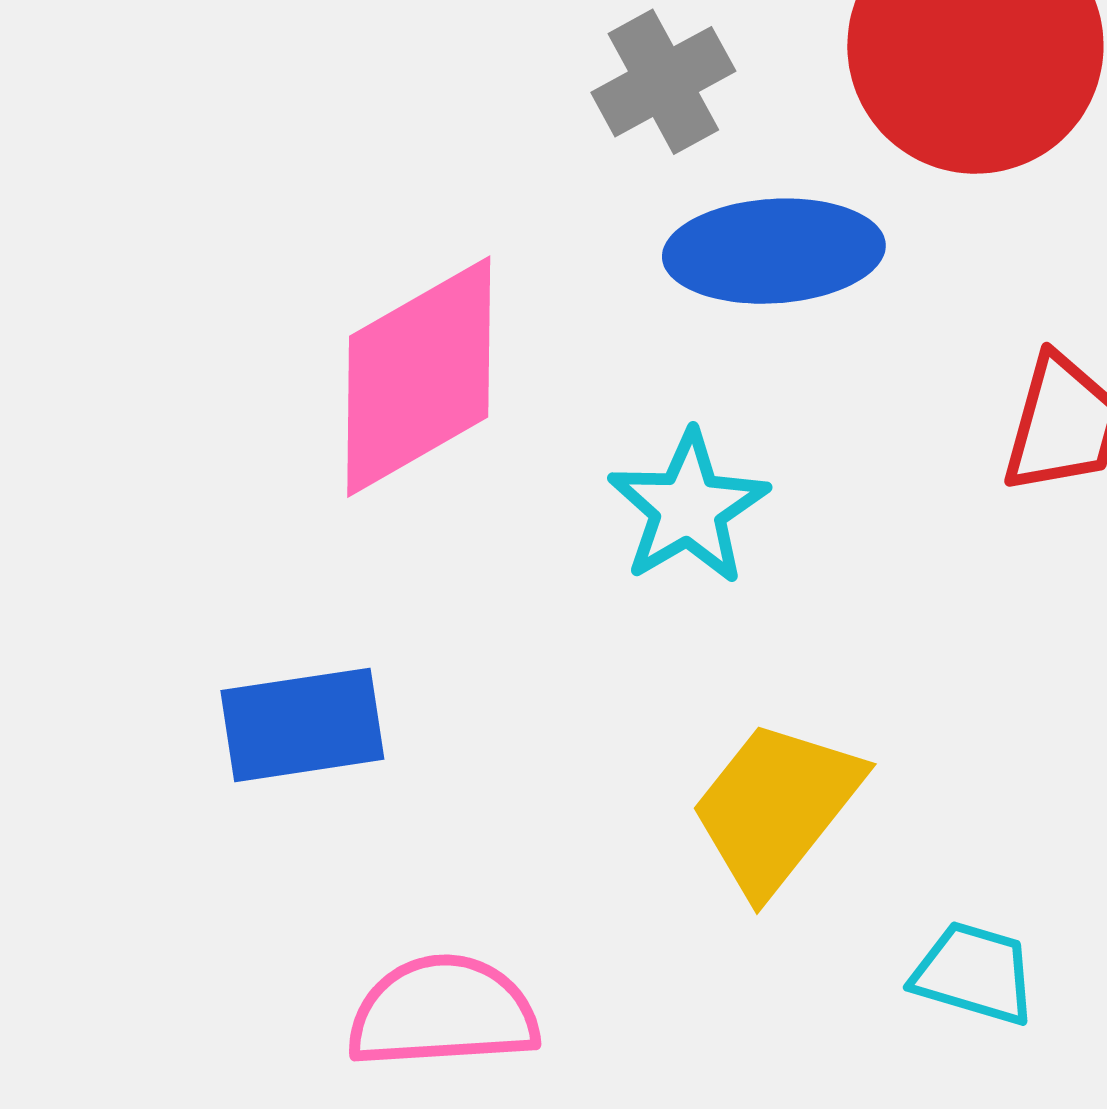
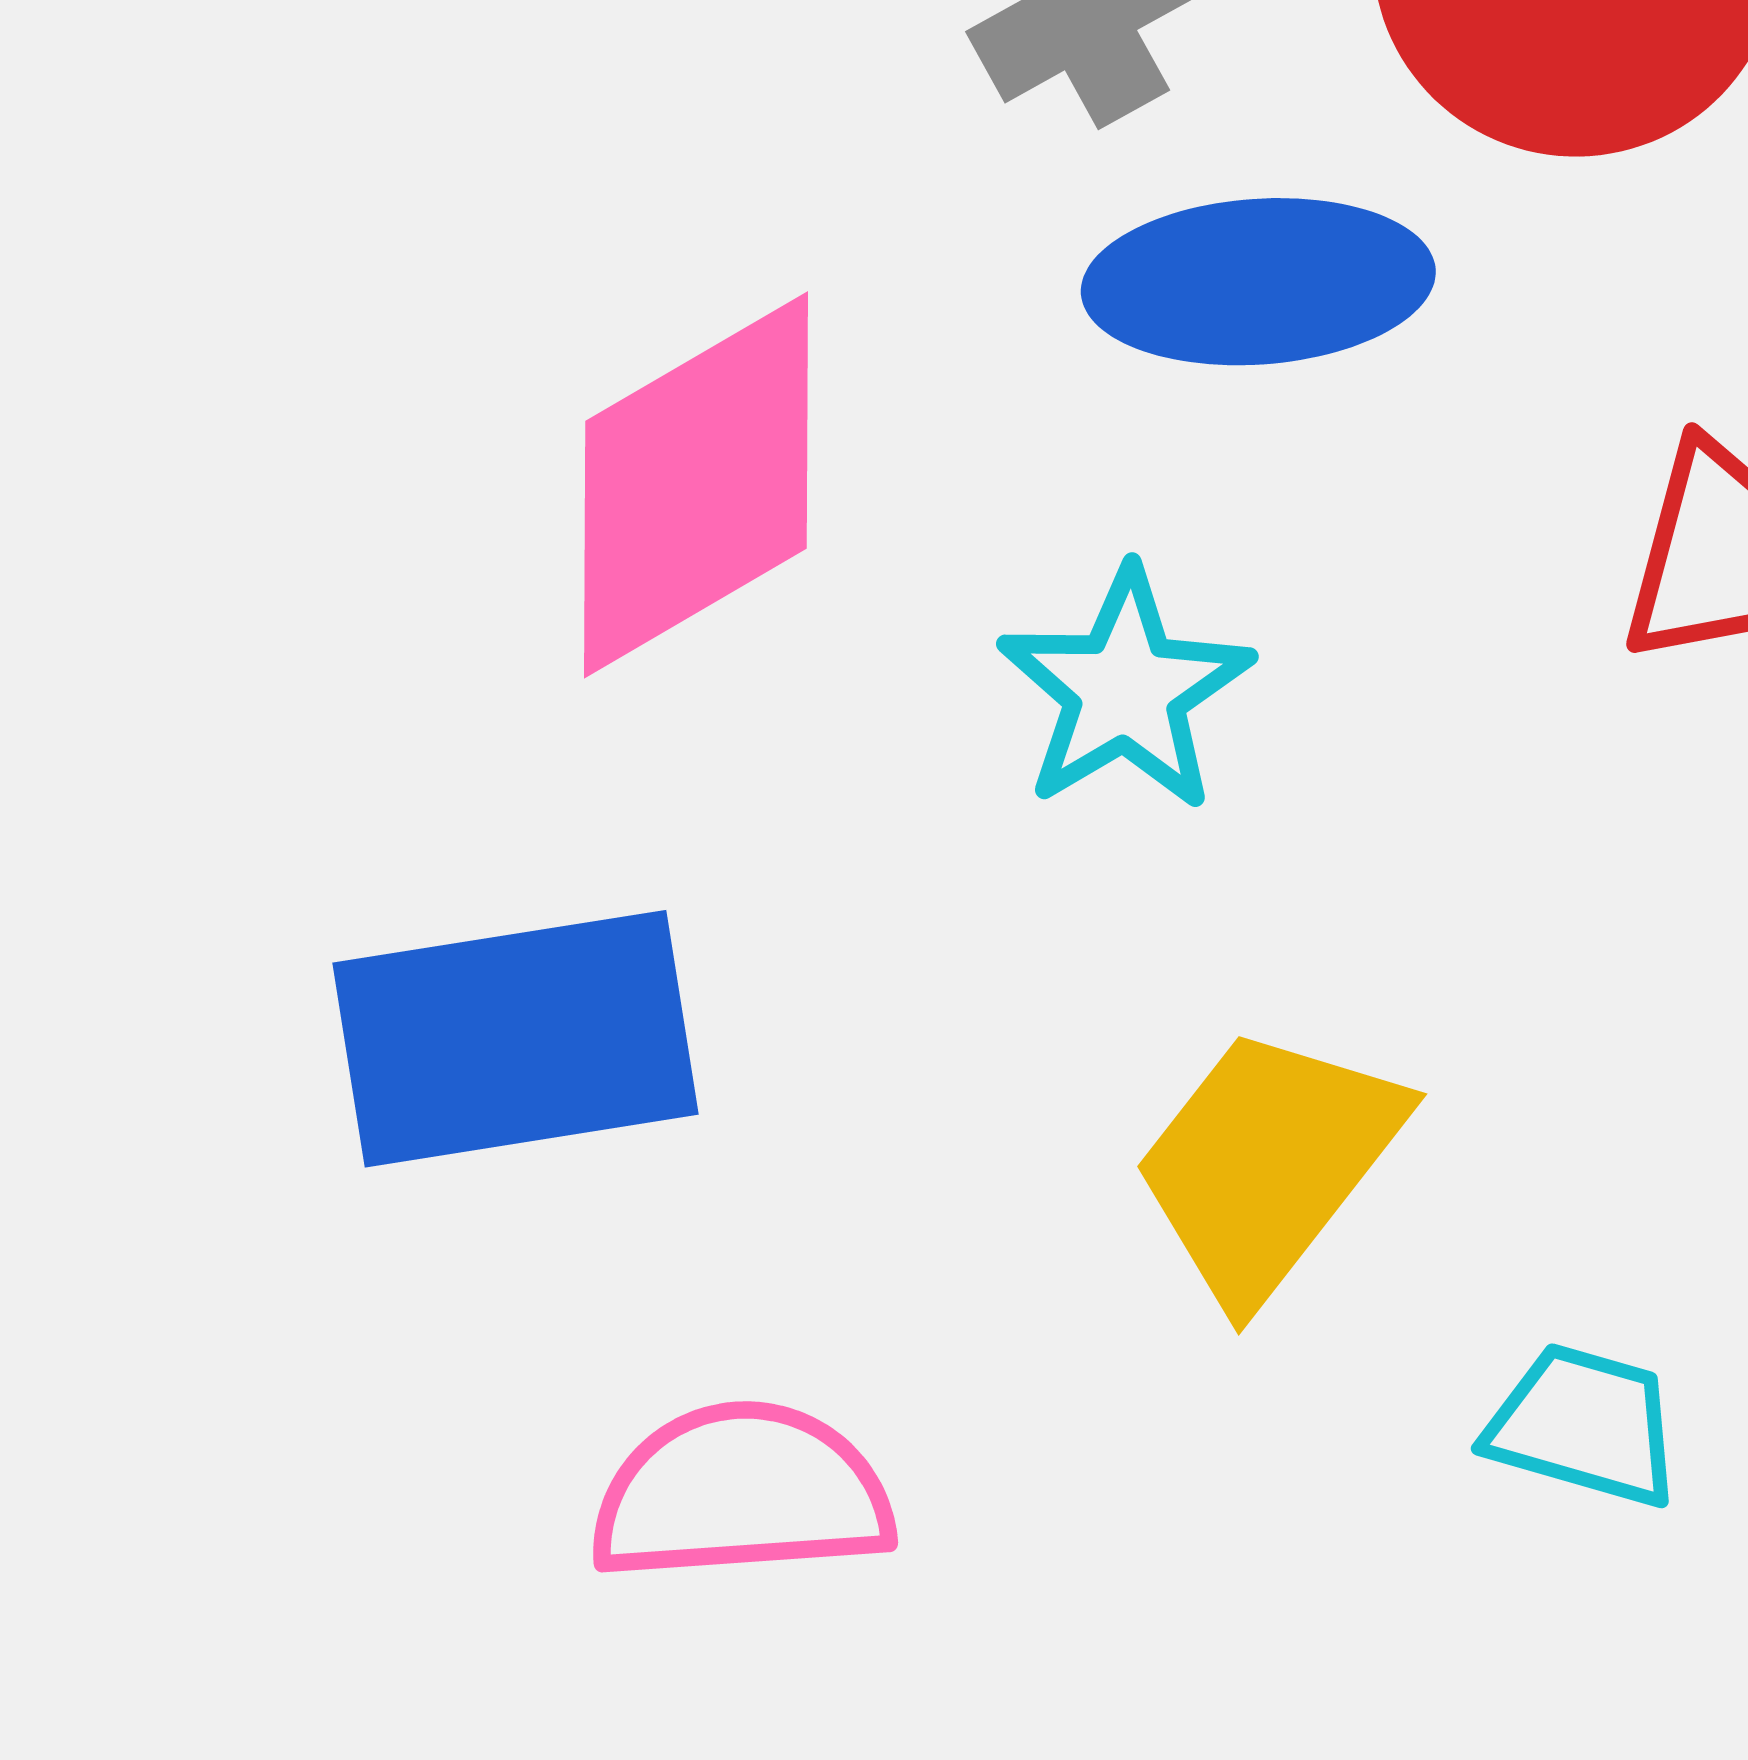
blue rectangle: (302, 725) -> (515, 1039), size x1.4

